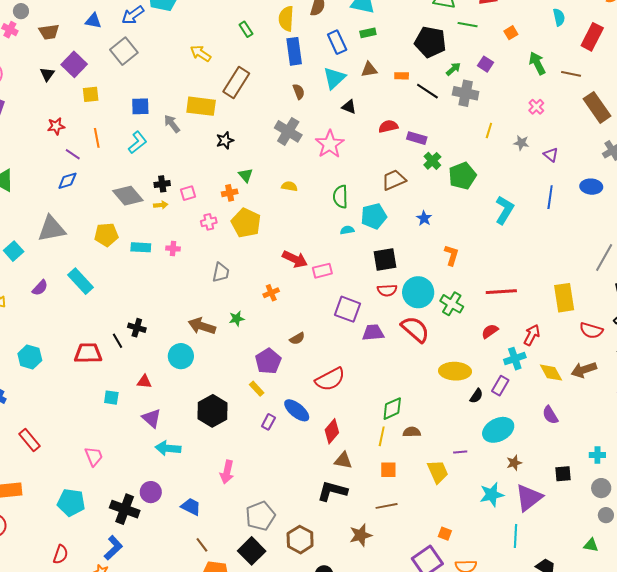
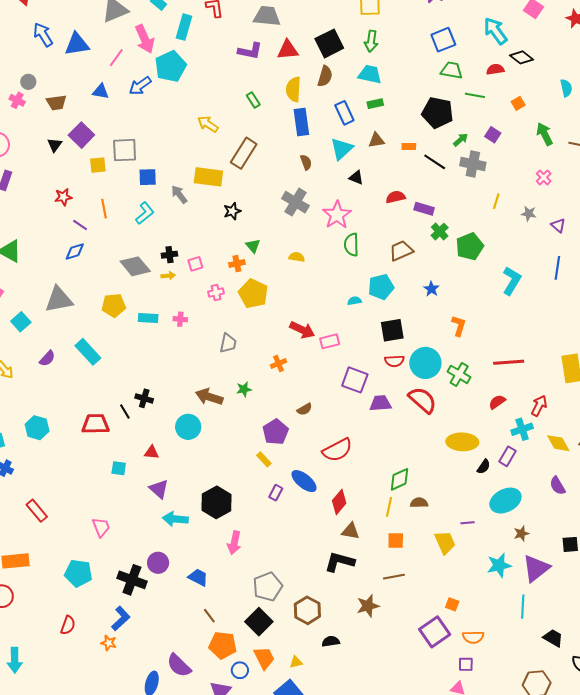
gray square: (124, 51) -> (125, 150), moved, turned 36
green semicircle: (340, 197) -> (351, 245), moved
black hexagon: (213, 411) -> (216, 502), moved

